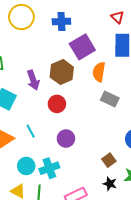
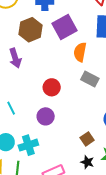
brown hexagon: (62, 72) -> (31, 30), moved
red circle: (57, 104) -> (52, 87), moved

